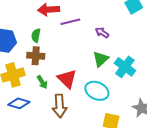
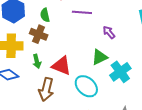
green semicircle: (36, 36) -> (45, 15), turned -40
red triangle: (67, 79) -> (61, 66), turned -40

